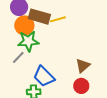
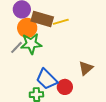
gray line: (18, 57) -> (16, 47), moved
red circle: (81, 86) -> (65, 87), moved

